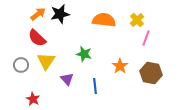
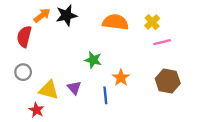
red semicircle: (37, 38) -> (24, 37), moved, turned 60
pink line: (146, 38) -> (162, 42), turned 56
yellow triangle: (46, 61) -> (49, 90), moved, turned -48
orange star: (120, 66) -> (121, 78), moved

